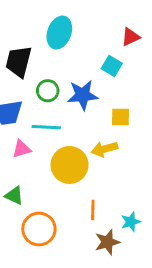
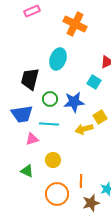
yellow square: (120, 117) -> (100, 117), turned -32
yellow arrow: (104, 149) -> (84, 129), moved
yellow circle: (70, 165) -> (53, 160), moved, size x0.6
orange circle: (39, 229) -> (57, 194), moved

